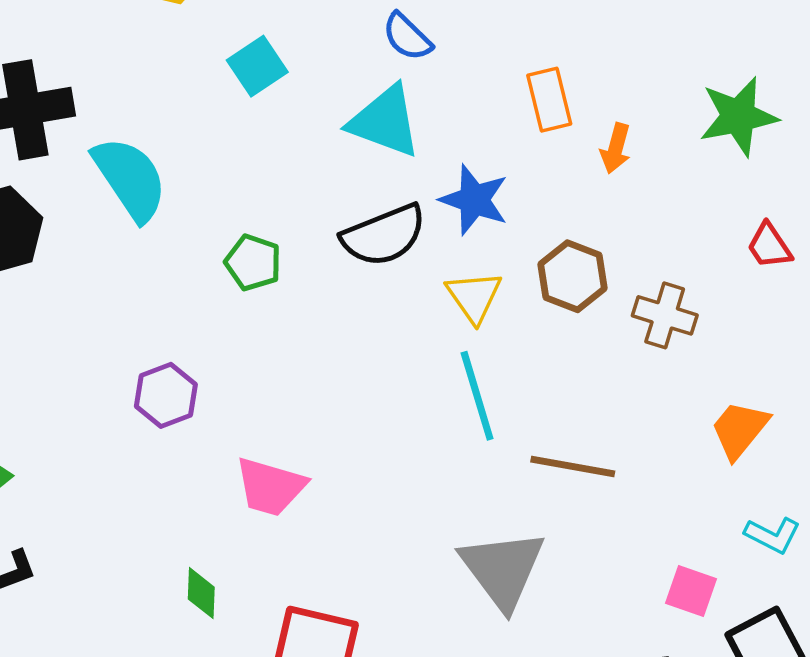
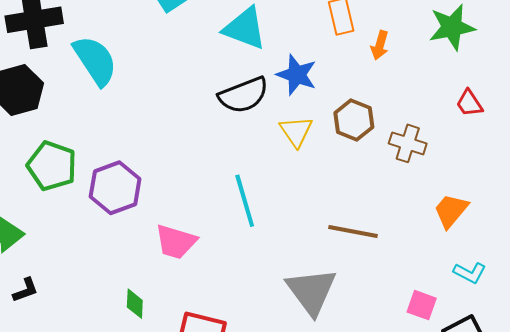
green pentagon: (253, 263) -> (52, 166), moved, size x1.5
purple hexagon: (166, 395) -> (115, 188), size x1.4
cyan line: (477, 396) -> (245, 201), moved

